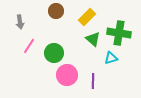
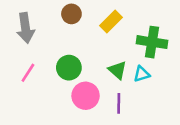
gray arrow: (20, 22) -> (25, 28), size x1.6
green triangle: (93, 39) -> (117, 70), moved
pink line: (29, 46) -> (28, 73), moved

